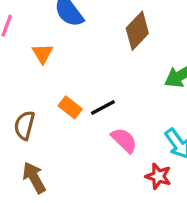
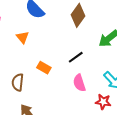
black line: (103, 108) -> (76, 57), moved
pink semicircle: (124, 140) -> (79, 83), turned -144

